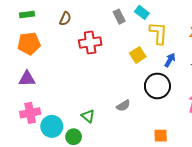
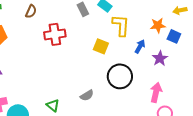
yellow square: (138, 55) -> (101, 46), turned -35
blue arrow: (170, 60) -> (140, 46), moved

